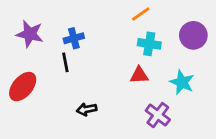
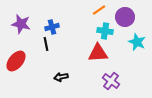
purple circle: (193, 35) -> (125, 17), moved
red triangle: (139, 75) -> (98, 53), size x1.5
cyan star: (182, 82) -> (137, 42), moved

